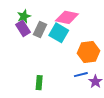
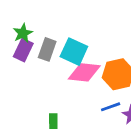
pink diamond: (67, 17) -> (84, 72), moved
purple rectangle: (23, 28) -> (23, 50), turned 63

